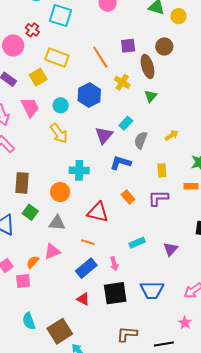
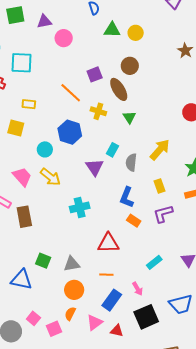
yellow rectangle: (57, 57) -> (29, 104), size x0.6
yellow square: (38, 77) -> (16, 128), turned -30
pink trapezoid: (30, 107) -> (22, 177), moved
yellow arrow: (172, 135) -> (160, 150), size x1.6
blue L-shape: (121, 163) -> (127, 197), moved, turned -70
brown rectangle: (22, 183) -> (24, 217), moved
orange circle: (60, 192) -> (74, 290), moved
pink triangle: (52, 251) -> (95, 323), moved
orange semicircle: (33, 262) -> (70, 314), moved

